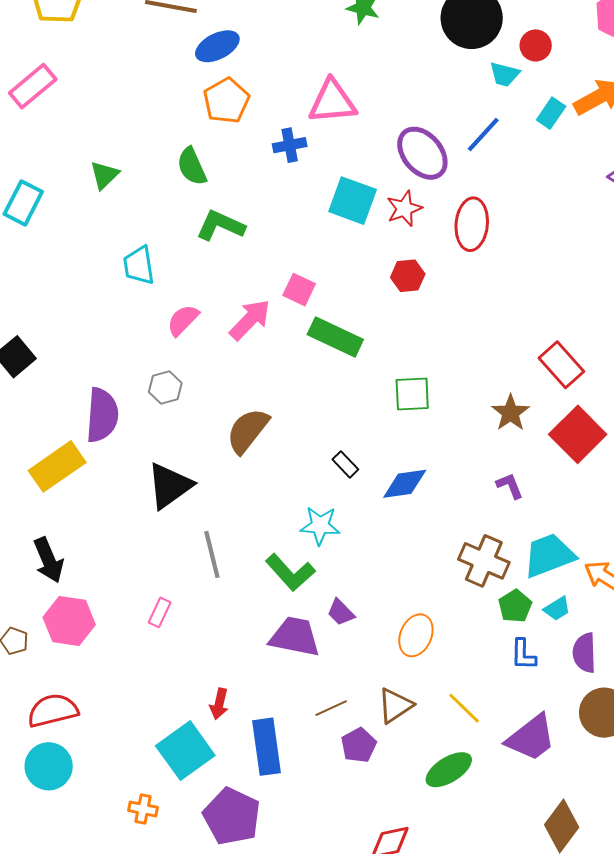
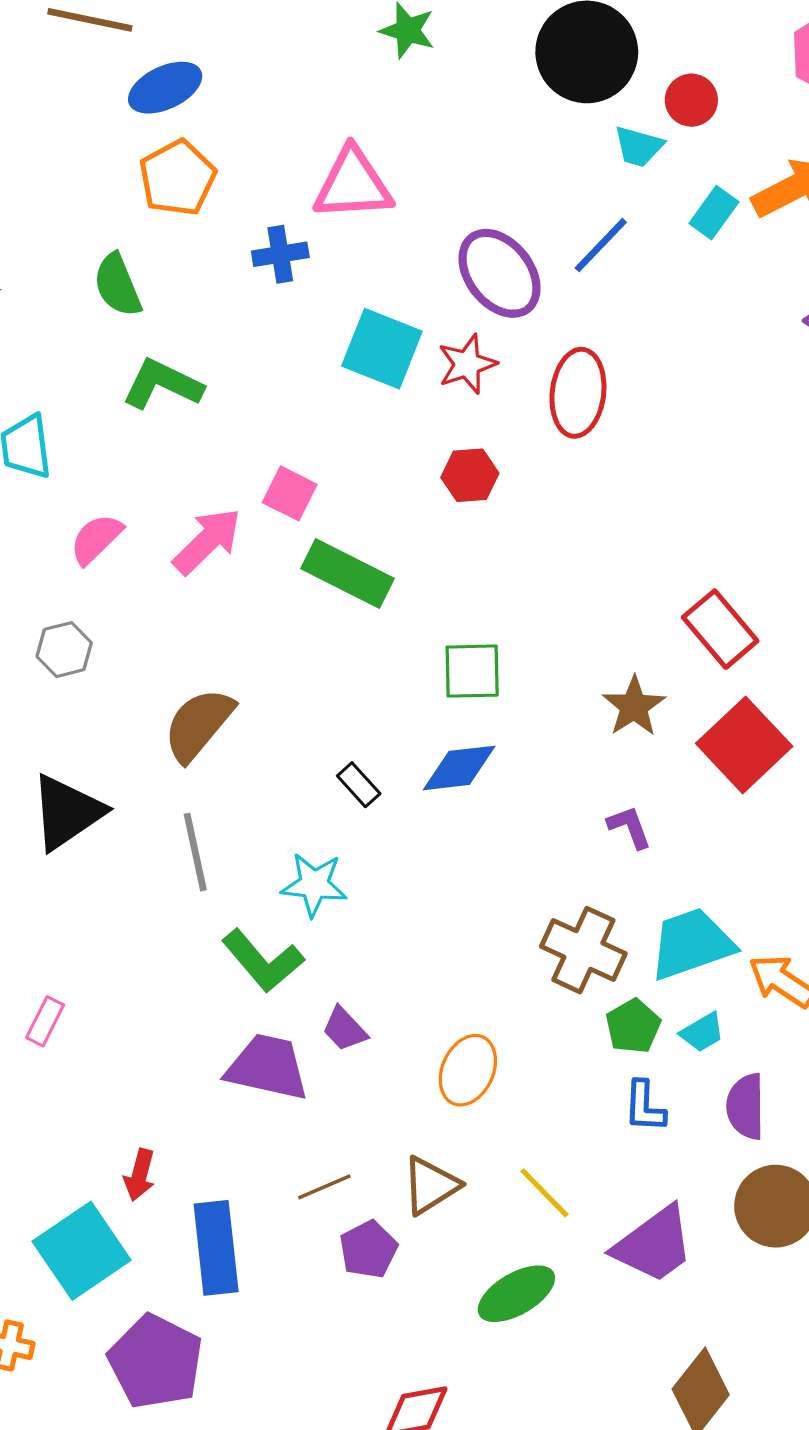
blue diamond: (405, 484) -> (459, 768), moved
gray line: (212, 554) -> (195, 852), moved

